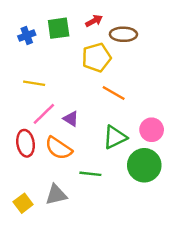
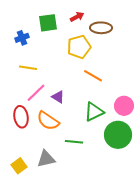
blue cross: (27, 36) -> (22, 38), moved

